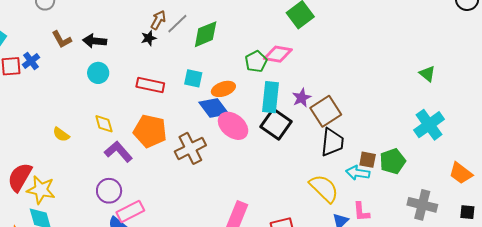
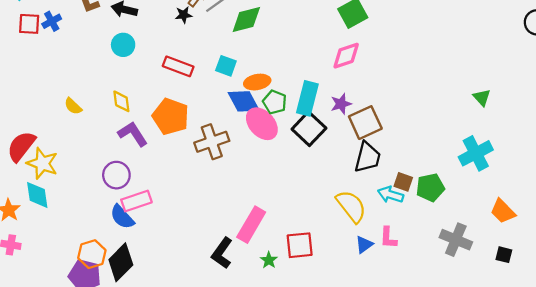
pink diamond: (278, 54) -> (346, 56), moved, turned -36
green pentagon: (256, 61) -> (275, 102), moved, turned -30

